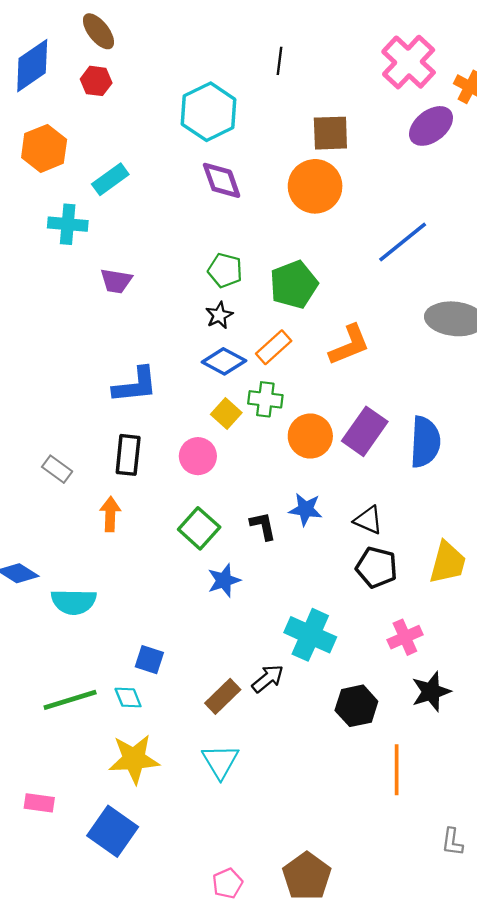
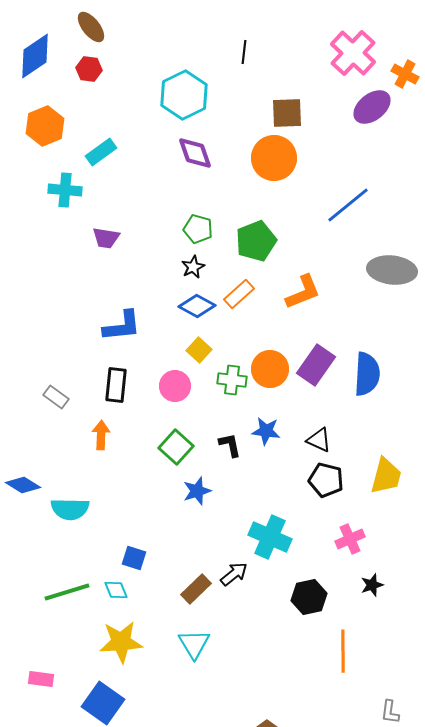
green cross: (265, 399) -> (232, 380), moved
black star: (431, 692) -> (372, 585), size x0.7

